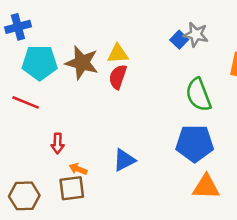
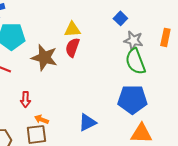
gray star: (196, 35) -> (133, 40), moved
brown star: (82, 63) -> (44, 57), moved
blue triangle: (124, 160) -> (87, 122), moved

